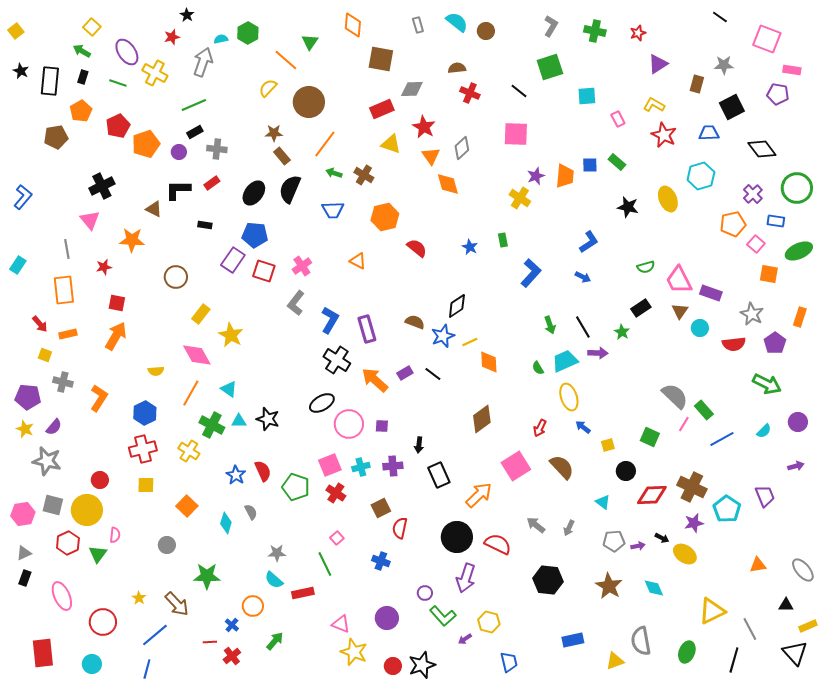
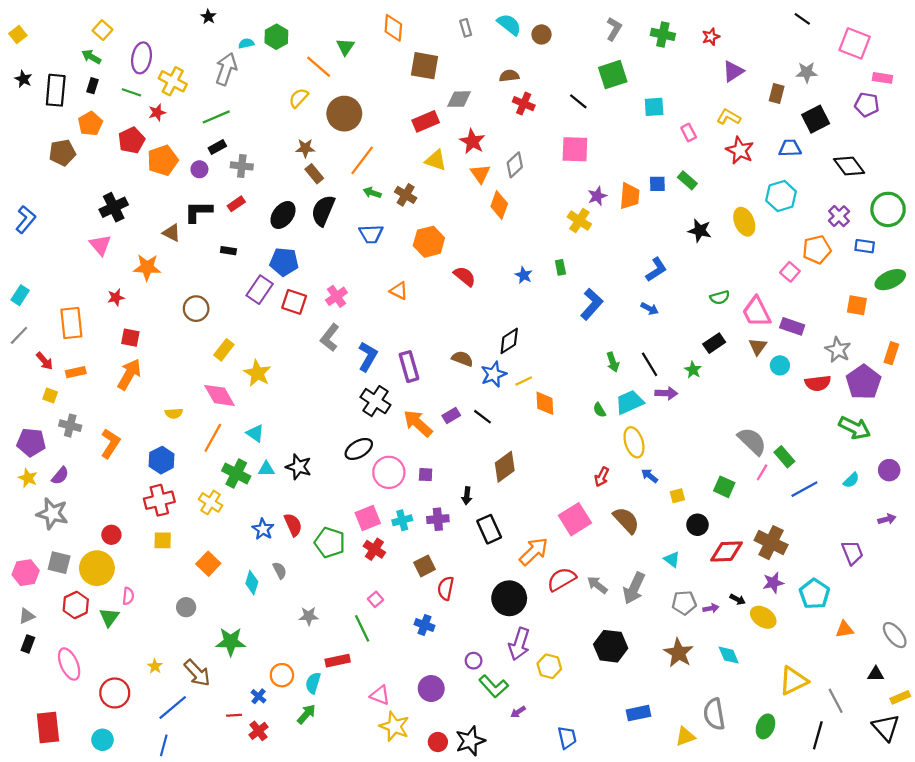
red star: (172, 37) -> (157, 112), moved
purple ellipse: (127, 52) -> (142, 58), turned 44
orange diamond: (448, 184) -> (499, 205), turned 35
pink square: (756, 244) -> (790, 272), moved
gray line: (67, 249) -> (19, 335), moved, turned 54
purple pentagon: (775, 343) -> (864, 382), size x1.4
brown diamond: (482, 419) -> (505, 467), moved
cyan pentagon: (727, 509) -> (814, 594), moved
gray arrow: (569, 528) -> (634, 588), size x1.8
red semicircle: (498, 544) -> (562, 579), moved, turned -56
cyan semicircle: (274, 580) -> (313, 683), moved, turned 66
yellow hexagon: (489, 622) -> (549, 666), moved

